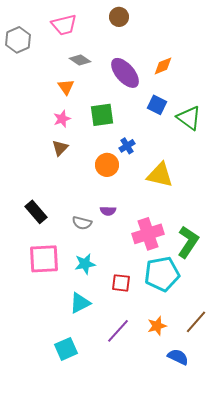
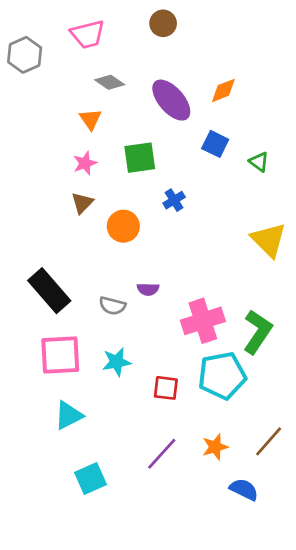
green triangle: (189, 118) -> (259, 162), size x0.6
orange circle: (107, 165) -> (123, 226), moved
yellow triangle: (160, 175) -> (269, 240), moved, turned 32
black rectangle: (36, 212) -> (49, 291), size x1.4
cyan triangle: (80, 303) -> (68, 415), moved

